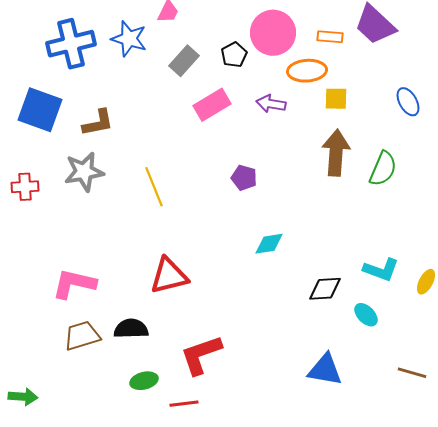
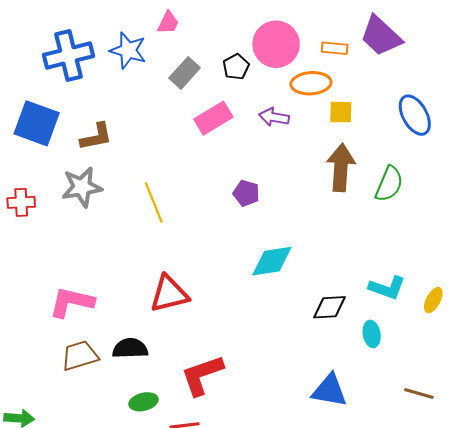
blue ellipse: (408, 102) -> (415, 115), size x1.4
cyan diamond: (269, 244) -> (272, 261), size x1.4
cyan ellipse: (366, 315) -> (372, 334), turned 35

